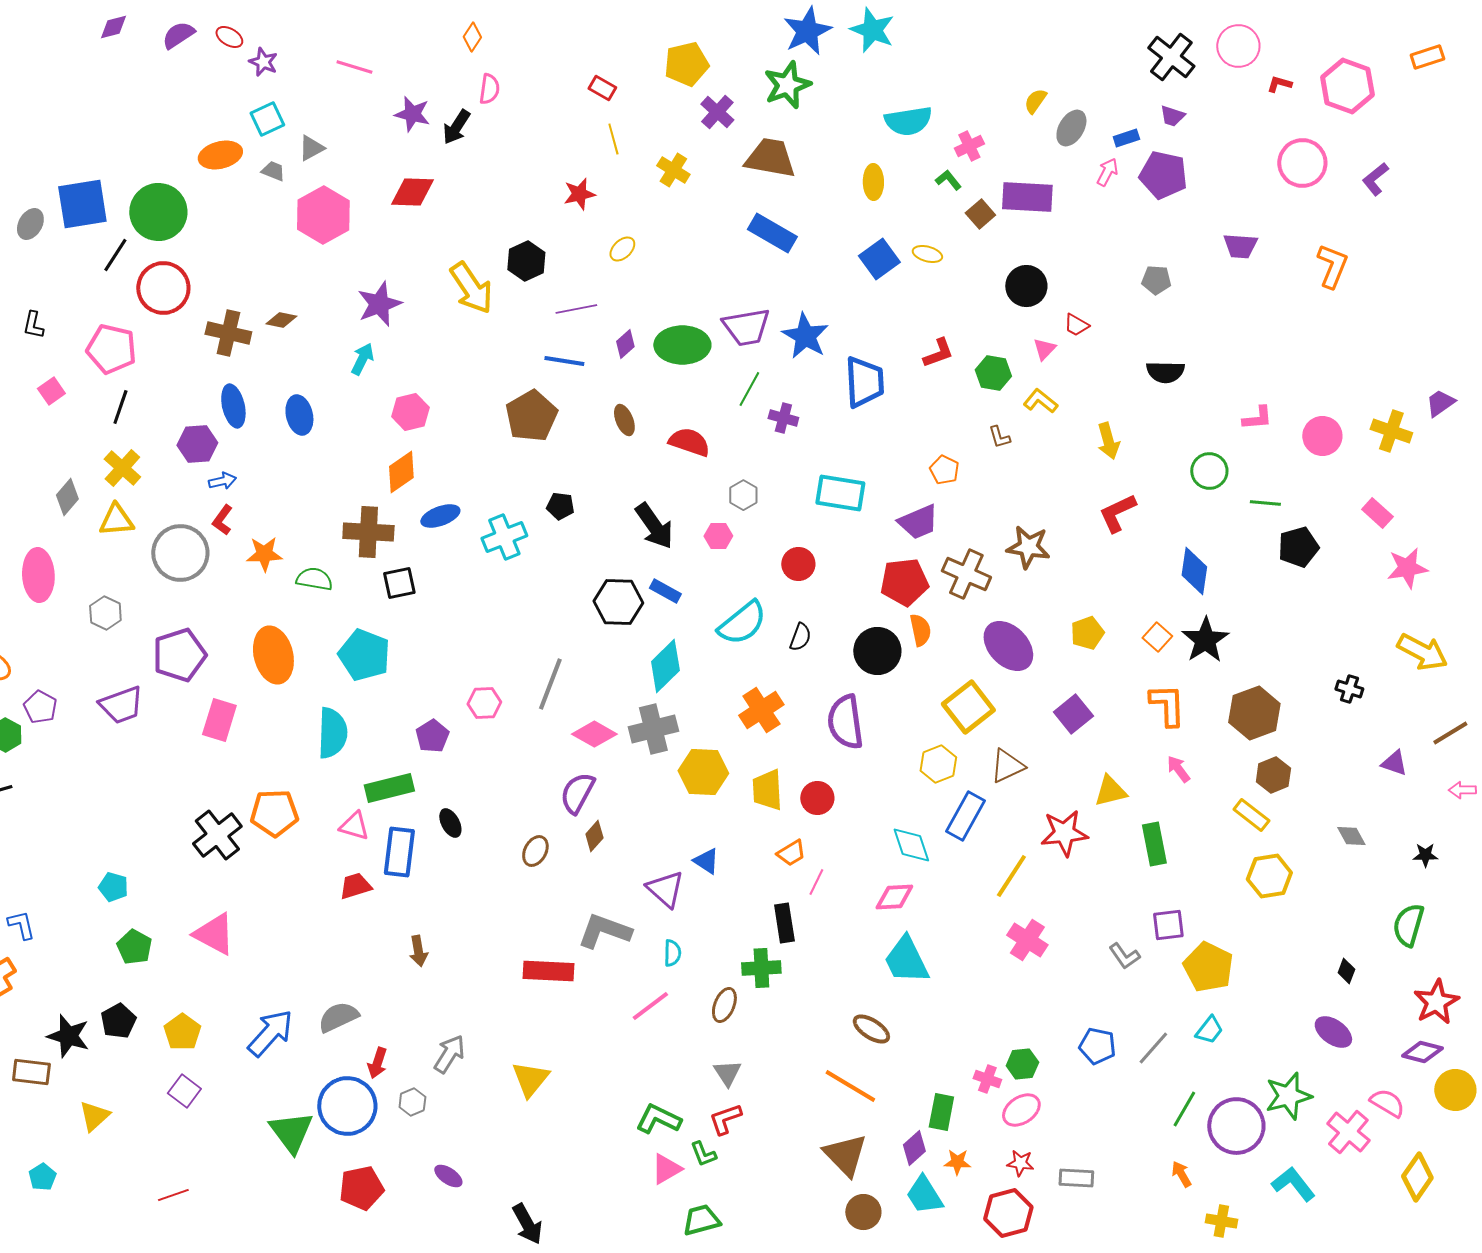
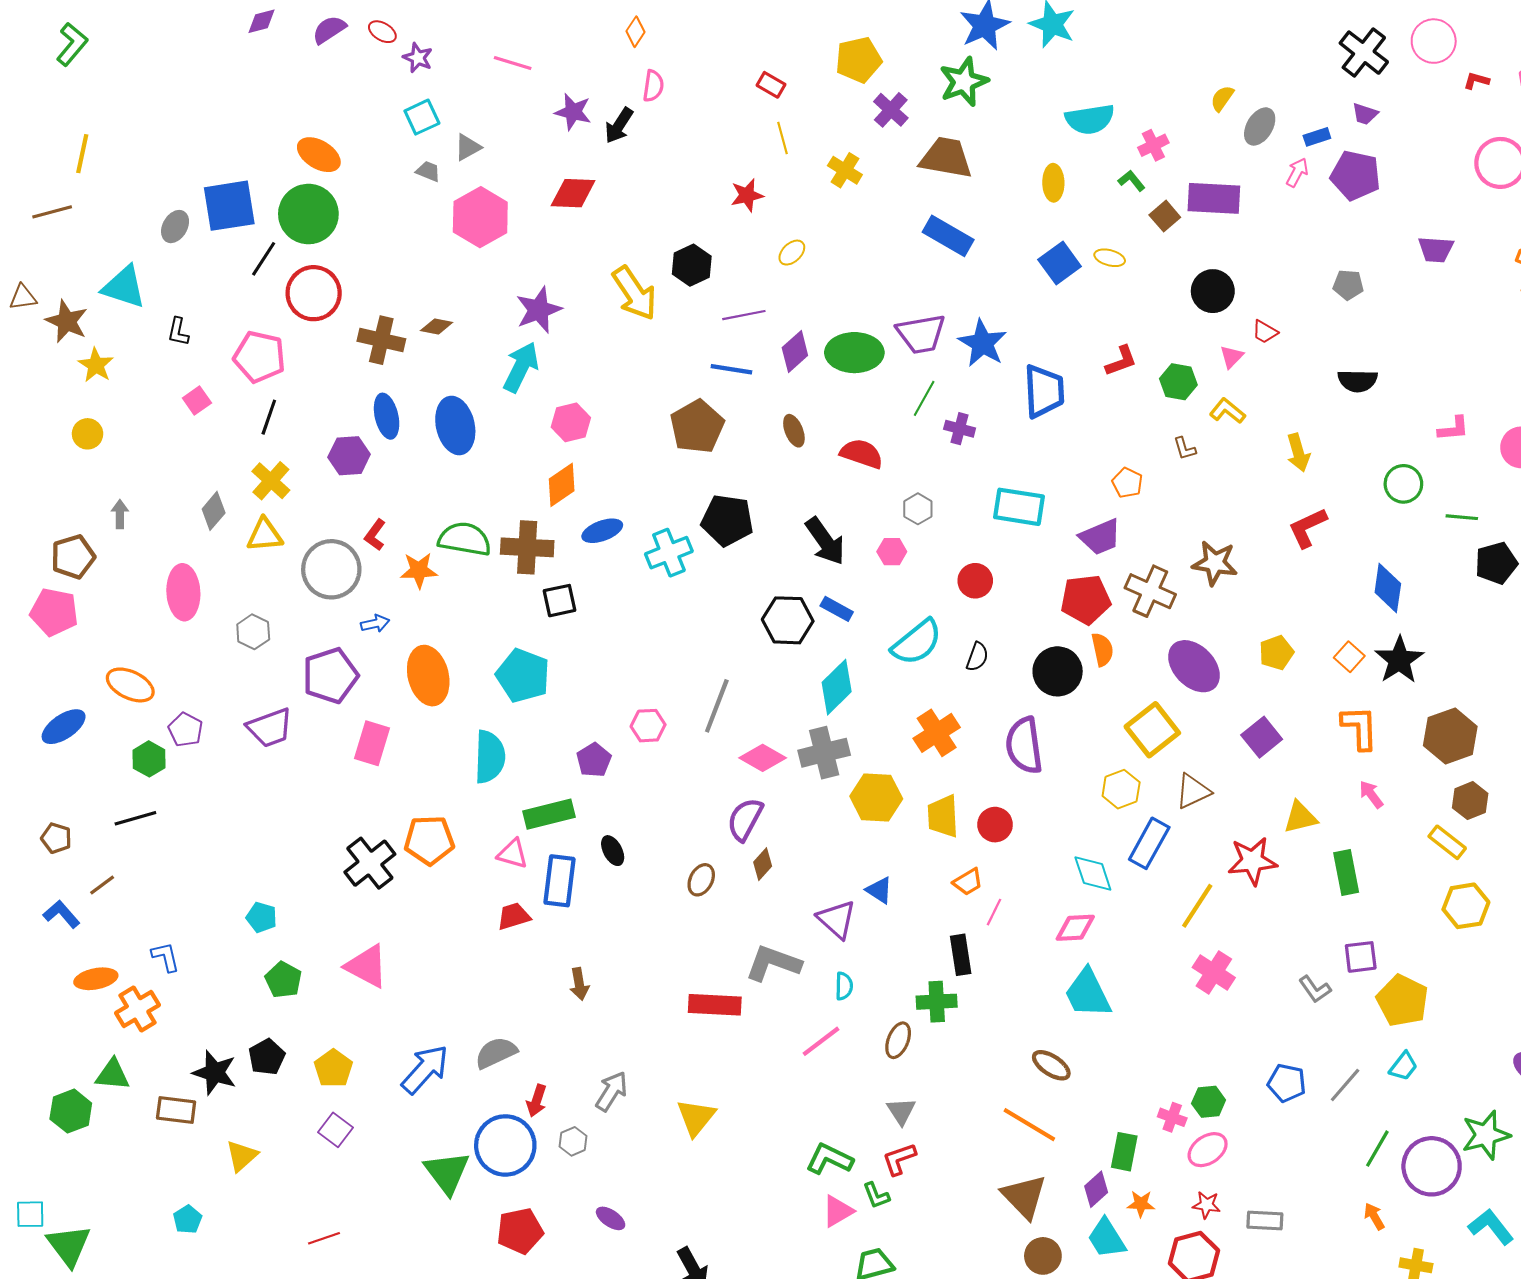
orange ellipse: (220, 155) -> (319, 155), moved, turned 45
purple diamond: (625, 344) -> (795, 352), size x1.4
cyan arrow: (362, 359) -> (521, 367), size x1.5
blue ellipse: (299, 415) -> (455, 426), size x1.4
blue arrow: (222, 481) -> (375, 623), moved
black pentagon: (560, 506) -> (727, 520), size x1.8
green semicircle: (314, 579) -> (465, 539), moved, size x1.4

